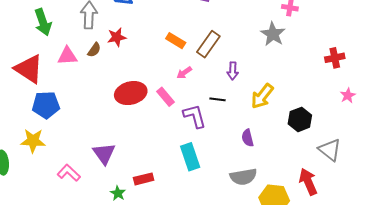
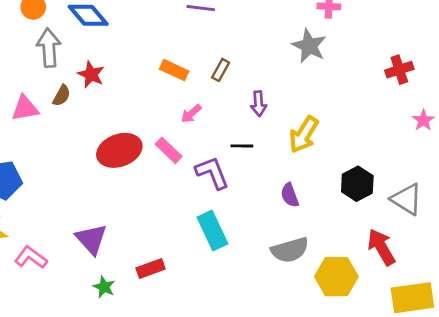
red star: (117, 37) -> (91, 74), turned -30
brown rectangle: (208, 44) -> (221, 70), size x0.6
black hexagon: (300, 119) -> (357, 184), moved
pink L-shape: (69, 173) -> (31, 258), moved
green star: (118, 193) -> (104, 287), moved

